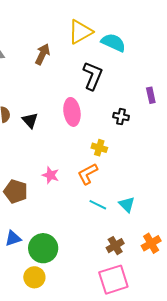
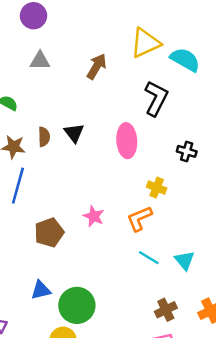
black triangle: (30, 120) -> (74, 133), moved
brown pentagon: (16, 191) -> (49, 233), turned 30

